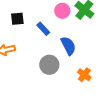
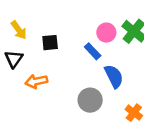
blue rectangle: (43, 29) -> (93, 51), moved

